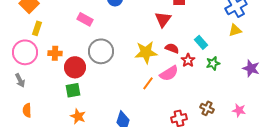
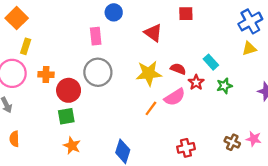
pink rectangle: (85, 19) -> (96, 36), moved, turned 56
red triangle: (163, 19) -> (153, 33), moved, turned -30
brown cross: (207, 108) -> (232, 142), moved

